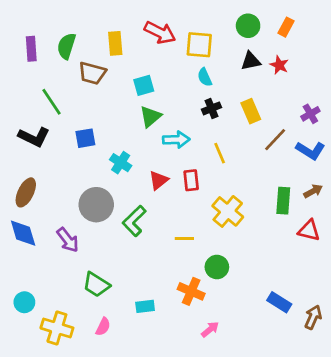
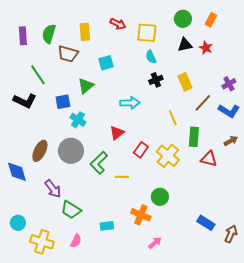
red arrow: (160, 33) -> (118, 24), size x0.7
green triangle: (150, 117) -> (86, 86), moved
yellow line: (220, 153) -> (173, 118), moved
cyan cross: (121, 163) -> (78, 120), moved
red rectangle: (191, 180) -> (141, 150), moved, turned 42
brown ellipse: (26, 192) -> (40, 151), moved
green rectangle: (283, 201) -> (194, 137), moved
red triangle: (309, 230) -> (209, 159), moved
yellow line: (184, 239) -> (122, 177), moved
purple arrow: (68, 240) -> (53, 189), moved

